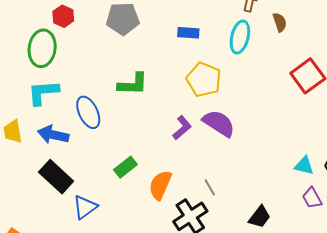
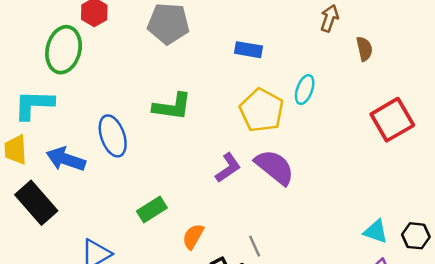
cyan ellipse: (240, 37) -> (305, 90), moved, size x0.7
cyan L-shape: (43, 92) -> (34, 105), moved
black rectangle: (56, 177) -> (36, 203), moved
orange semicircle: (160, 185) -> (193, 236), size x0.7

